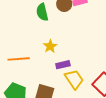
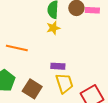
yellow star: (50, 46) -> (53, 28), moved

